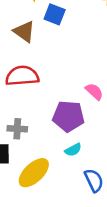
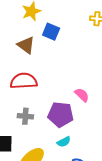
gray cross: (17, 129) -> (25, 116), moved

